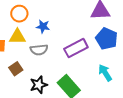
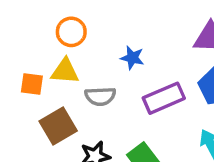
blue star: (43, 27) -> (132, 58), moved
brown square: (16, 69) -> (58, 126), size x1.5

